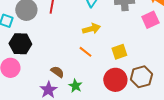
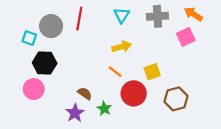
red circle: (115, 80) -> (134, 93), moved

